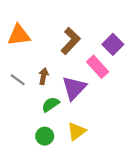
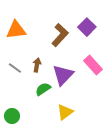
purple square: (113, 44) -> (87, 27), moved
pink rectangle: (98, 67) -> (93, 65), moved
green circle: (45, 136) -> (12, 116), moved

